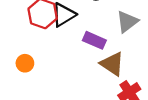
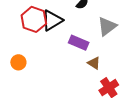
brown triangle: (112, 64) -> (94, 63), size x0.6

